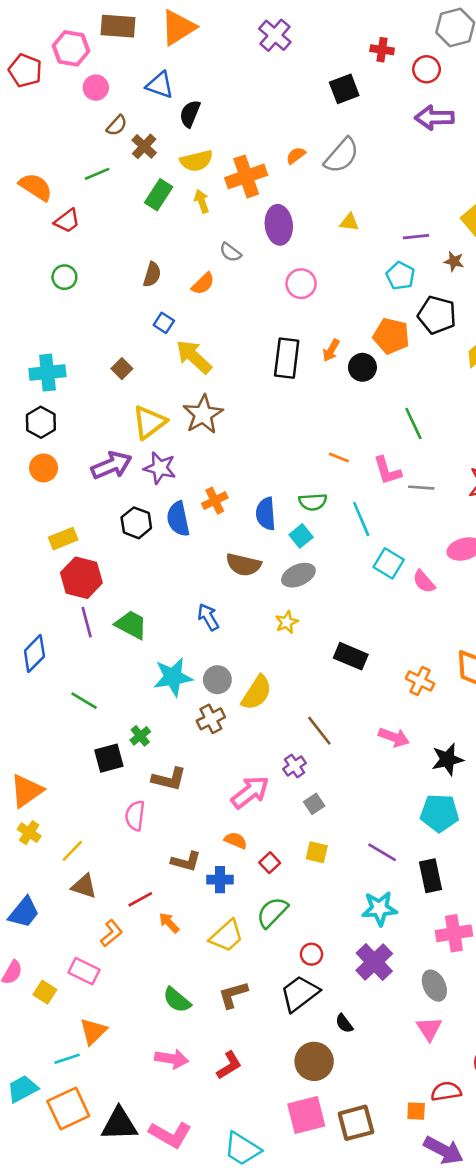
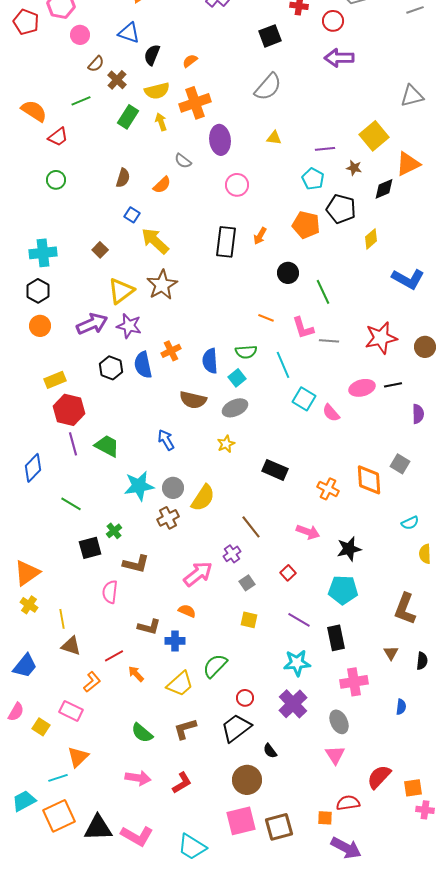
orange semicircle: (296, 156) -> (190, 61), moved
black circle: (362, 367) -> (288, 273), moved
yellow line: (72, 851) -> (62, 619), turned -54
red square: (270, 863) -> (288, 573), moved

